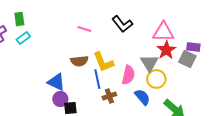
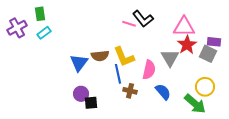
pink line: (84, 29) -> (129, 24), moved
yellow circle: (156, 79) -> (205, 87), moved
blue triangle: (56, 82) -> (79, 63), moved, turned 42
brown cross: (109, 96) -> (130, 91), turned 32

